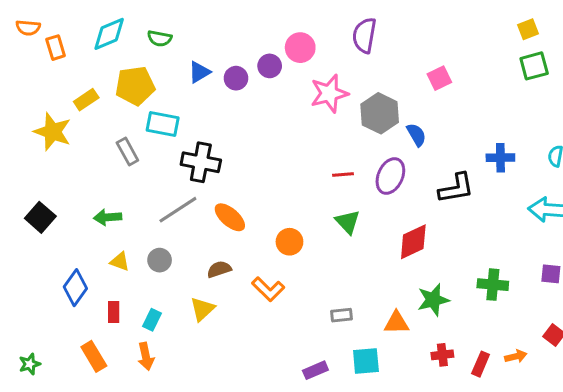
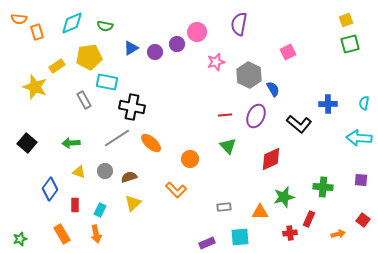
pink star: (329, 93) -> (216, 62), size x0.7
black L-shape: (456, 188) -> (299, 124), turned 50
brown semicircle: (219, 269) -> (129, 177), moved
red rectangle: (481, 364) -> (309, 219), moved

